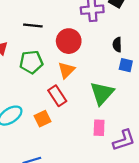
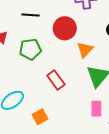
orange triangle: (66, 70) -> (85, 50), moved
orange square: (42, 119) -> (40, 117), moved

